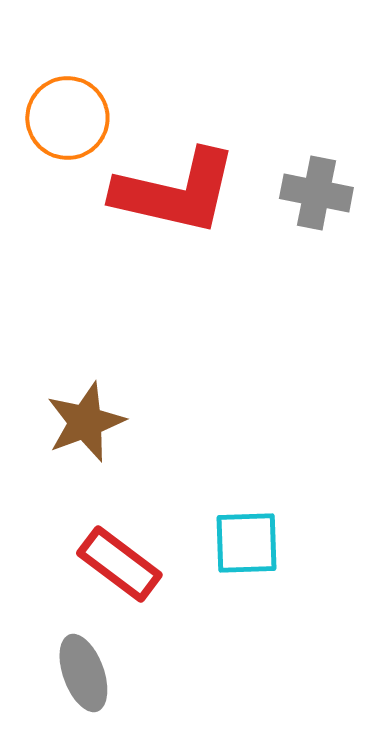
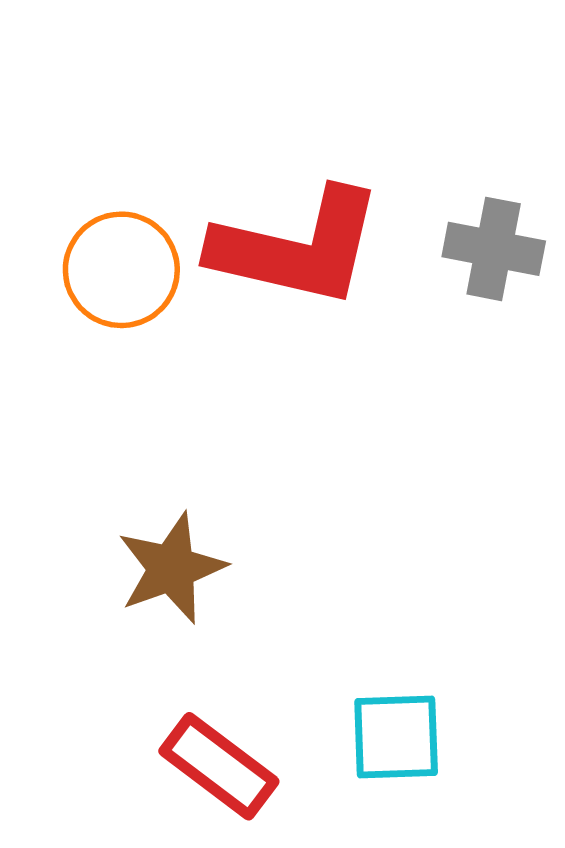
orange circle: (67, 118) -> (121, 270), moved

